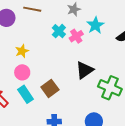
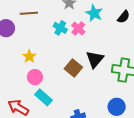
brown square: (50, 88) -> (73, 68), moved

